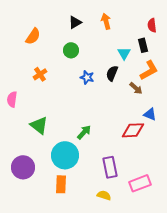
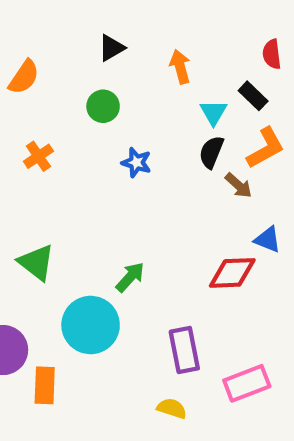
orange arrow: (106, 21) -> (180, 67), moved
black rectangle: (143, 45) -> (253, 96), turned -32
black semicircle: (112, 73) -> (211, 152), moved
orange rectangle: (61, 184) -> (45, 385), moved

